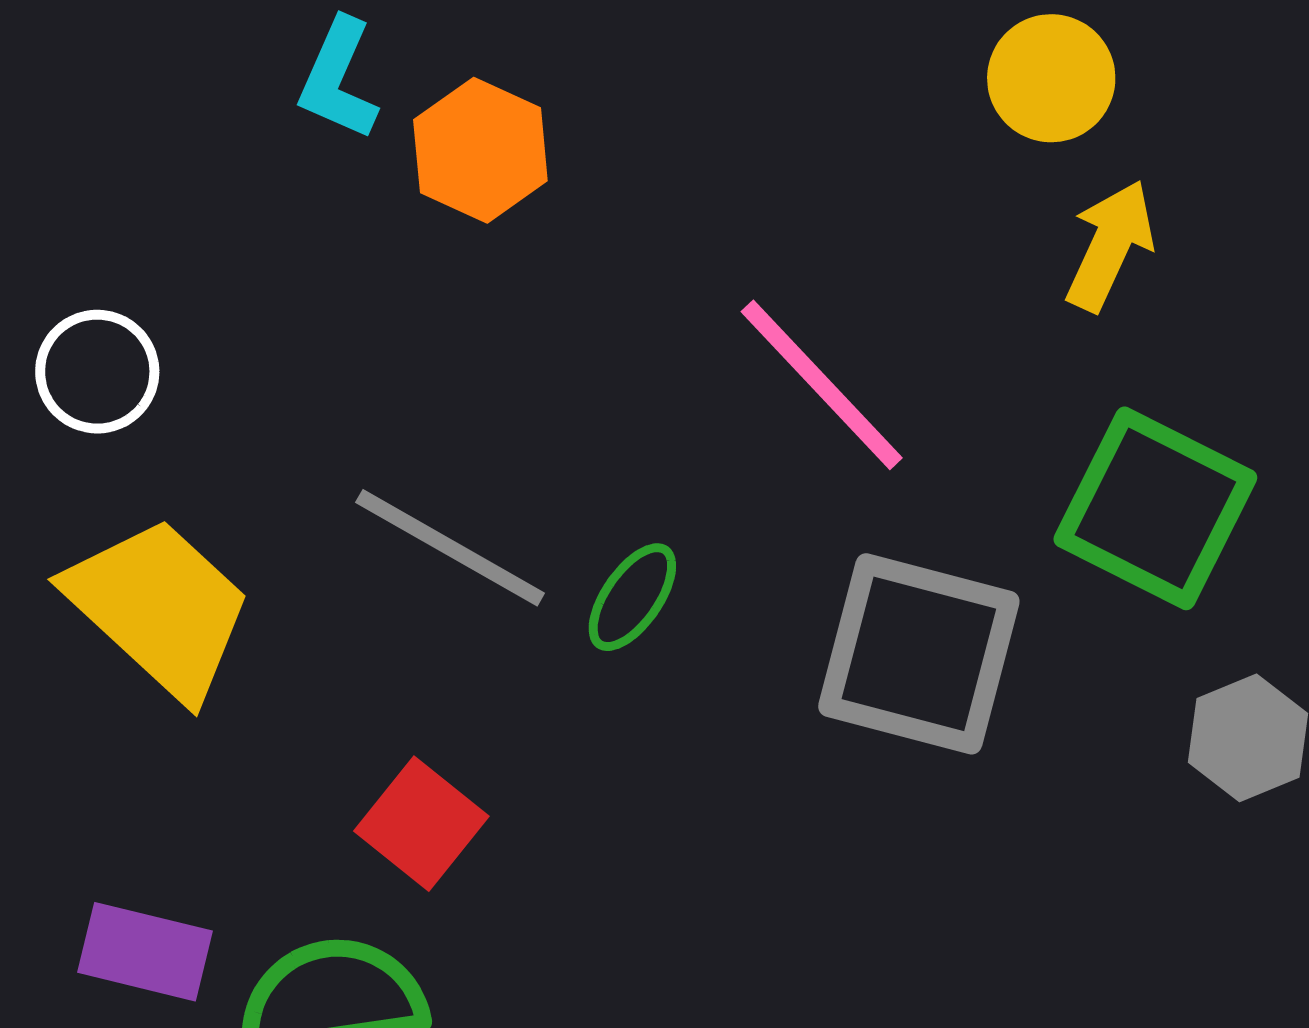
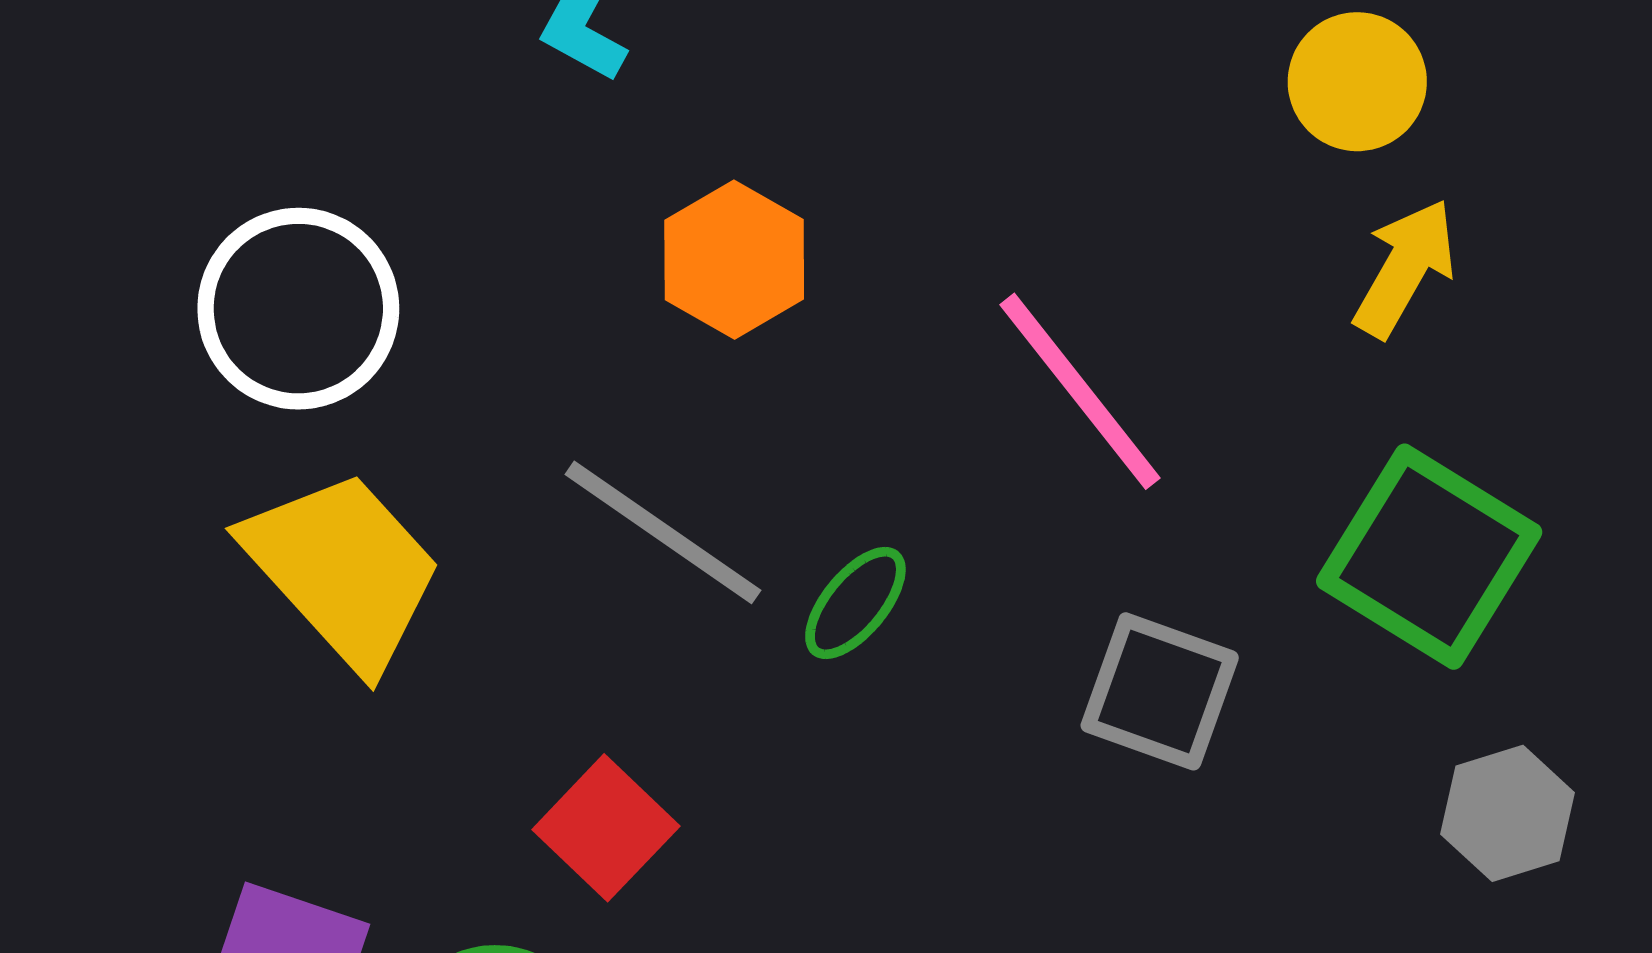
orange hexagon: (480, 150) -> (734, 260), moved
white circle: (97, 372) -> (298, 309), size x1.5
gray square: (919, 654) -> (1160, 691), size x0.7

